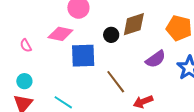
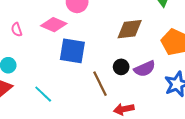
black circle: (111, 35) -> (121, 67), moved

